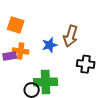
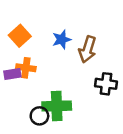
orange square: (16, 25) -> (20, 36), turned 30
blue star: (50, 45) -> (62, 39), moved

